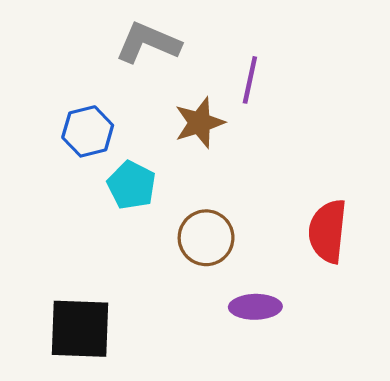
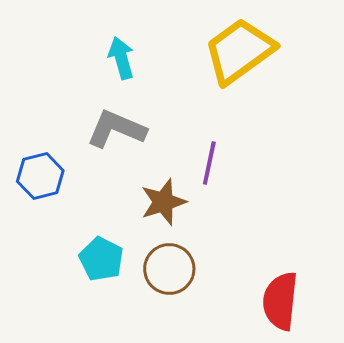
blue hexagon: (88, 131) -> (40, 176), moved
brown circle: (206, 238) -> (169, 269), moved

